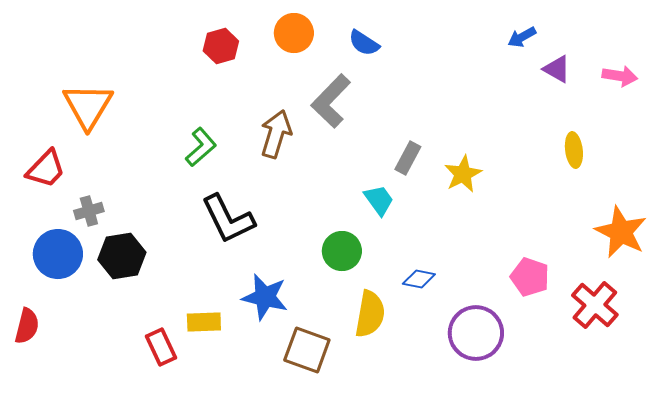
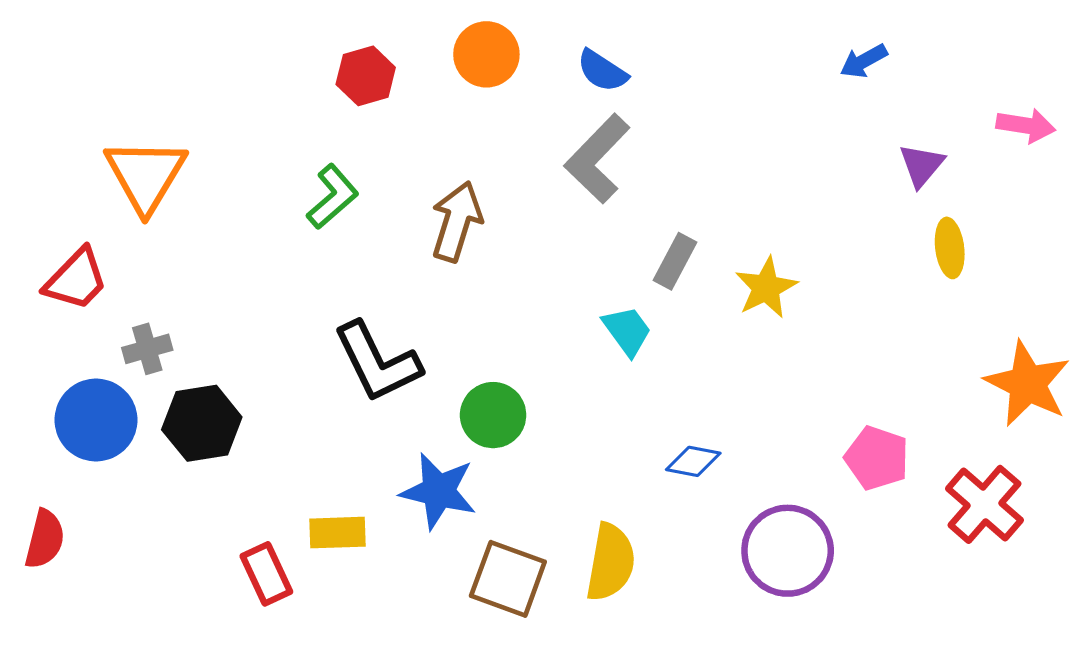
purple triangle: (557, 69) -> (922, 165), moved, turned 40
gray L-shape: (331, 101) -> (597, 159), moved
green L-shape: (201, 147) -> (333, 197), moved
green circle: (342, 251) -> (493, 415), moved
yellow semicircle: (370, 314) -> (611, 562), moved

